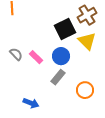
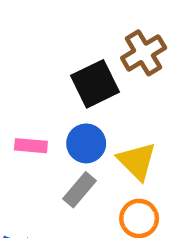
yellow triangle: (87, 41) -> (137, 161), moved
pink rectangle: (36, 57) -> (31, 146), turned -40

